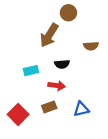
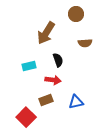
brown circle: (68, 13) -> (76, 14), moved
black semicircle: (62, 64) -> (58, 60), turned -104
red square: (18, 114) -> (26, 117), moved

